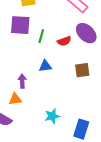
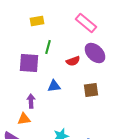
purple square: (20, 25) -> (29, 63), moved
green line: (41, 36) -> (48, 47), moved

